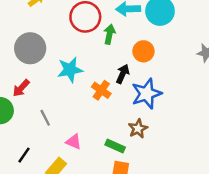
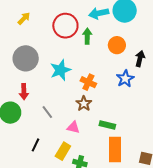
black arrow: (123, 74) -> (140, 59), moved
red arrow: (21, 88) -> (24, 92), turned -35
blue star: (147, 94) -> (125, 79), size x0.7
brown star: (138, 129) -> (84, 104), moved

